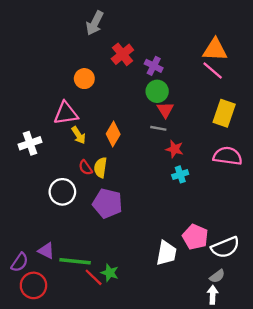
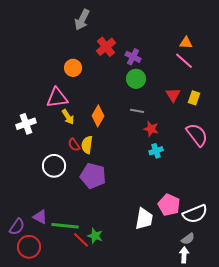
orange triangle: (215, 50) -> (186, 43), size x0.6
red triangle: (165, 110) -> (173, 95), moved
yellow rectangle: (224, 113) -> (194, 98), size x0.6
pink semicircle: (228, 156) -> (197, 135), turned 45

